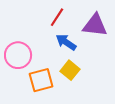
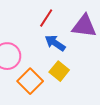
orange square: (41, 80) -> (30, 81), turned -30

